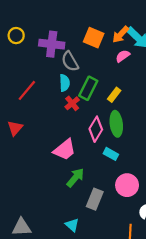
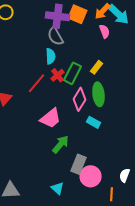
purple cross: (52, 44) -> (58, 16), moved
pink semicircle: (123, 56) -> (104, 31), turned 104
green rectangle: (88, 88) -> (72, 73), moved
red line: (27, 90) -> (36, 83), moved
pink circle: (127, 185) -> (90, 176), moved

